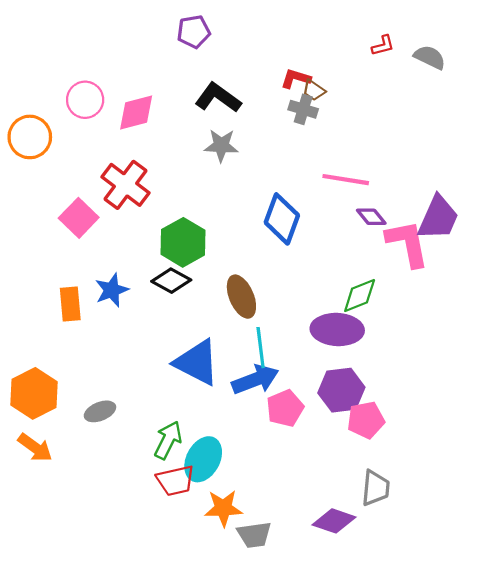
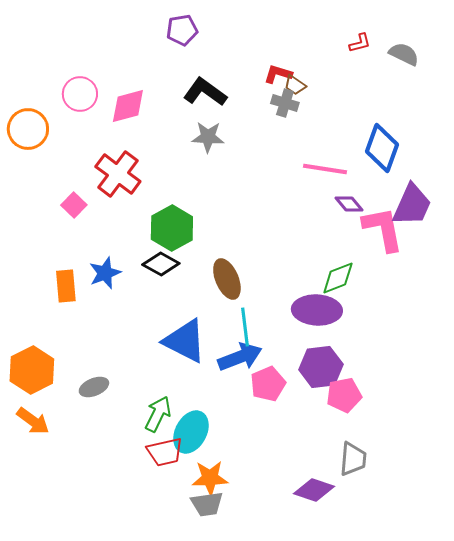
pink square: (79, 218) -> (74, 205), size x0.7
blue diamond: (282, 219) -> (382, 148), moved
gray trapezoid: (254, 535) -> (207, 504), moved

